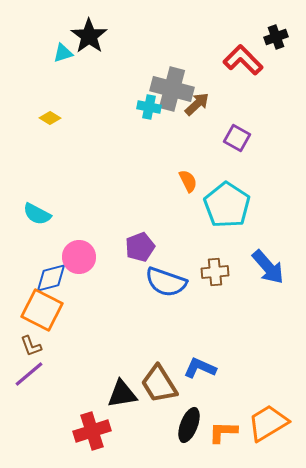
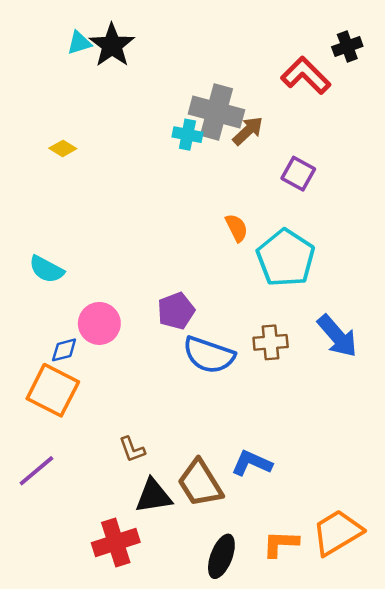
cyan triangle: (63, 53) -> (79, 43), moved
blue diamond: (51, 278) -> (64, 350), size x0.7
brown L-shape: (31, 346) -> (132, 449), moved
black ellipse: (189, 425) -> (221, 556), moved

